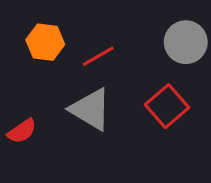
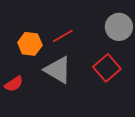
orange hexagon: (45, 42) -> (30, 44), moved

